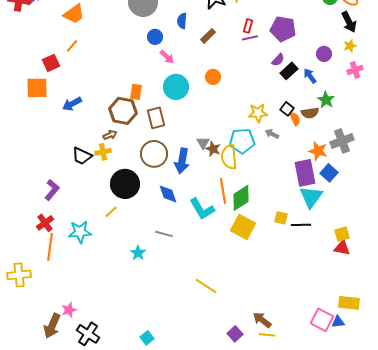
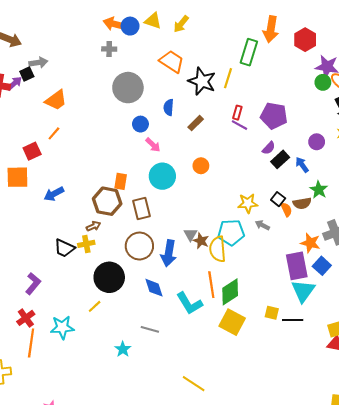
purple line: (250, 38) -> (239, 125), turned 42

